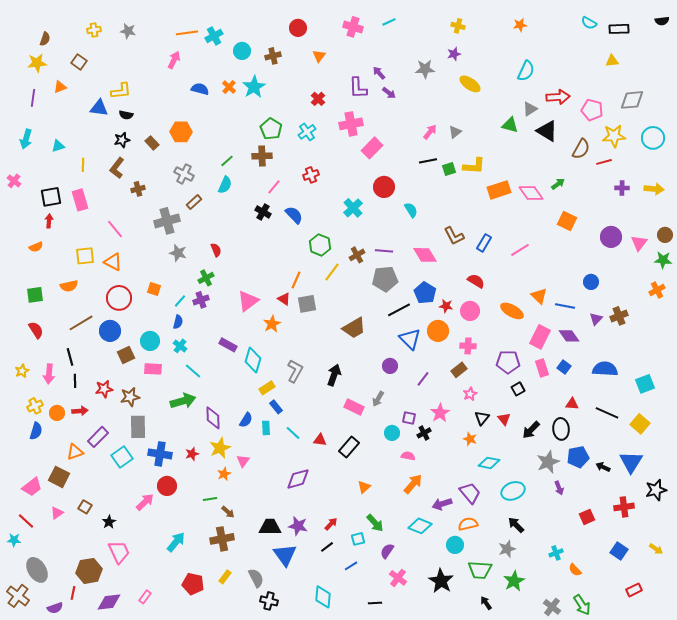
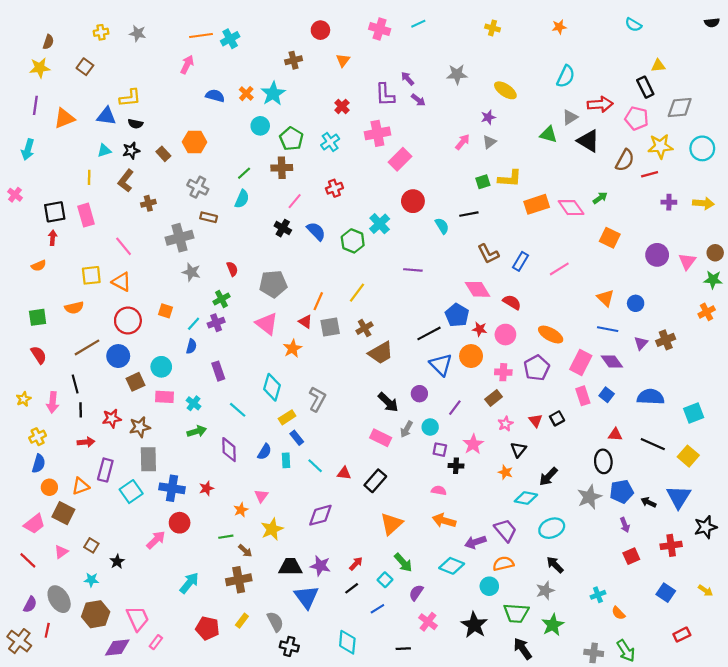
black rectangle: (619, 29) -> (645, 87), moved, turned 66
cyan circle: (242, 51) -> (260, 126), moved
purple star: (454, 54) -> (488, 117), moved
orange triangle: (60, 87) -> (64, 118), moved, size x1.5
cyan triangle: (58, 146) -> (104, 151), moved
black line: (428, 161) -> (469, 214), moved
brown rectangle: (194, 202) -> (209, 217), turned 56
green hexagon: (320, 245) -> (353, 241), moved
brown cross: (357, 255) -> (365, 328), moved
pink diamond: (425, 255) -> (477, 289), moved
gray pentagon: (385, 279) -> (273, 284), moved
orange triangle: (539, 296) -> (605, 298), moved
pink triangle: (248, 301) -> (267, 324), turned -45
purple rectangle: (228, 345) -> (218, 371), moved, turned 42
cyan cross: (180, 346) -> (194, 403), moved
purple pentagon: (508, 362) -> (537, 368), moved, turned -30
cyan line: (193, 371) -> (238, 410), moved
black arrow: (334, 375) -> (388, 402), moved, turned 115
green arrow: (183, 401) -> (197, 431), size x0.7
orange circle: (57, 413) -> (49, 487), moved
red triangle: (504, 419) -> (536, 421), moved
black arrow: (531, 430) -> (548, 476), moved
cyan circle: (392, 433) -> (430, 427), moved
black cross: (424, 433) -> (456, 466), turned 32
purple rectangle: (98, 437) -> (105, 470), turned -30
yellow star: (220, 448) -> (272, 529), moved
orange arrow: (413, 484) -> (444, 521), turned -115
orange triangle: (364, 487) -> (391, 524), size x1.6
purple arrow: (559, 488) -> (625, 525), moved
cyan square: (358, 539) -> (385, 580), turned -32
cyan star: (14, 540) -> (91, 580), moved
pink trapezoid: (119, 552) -> (138, 618), moved
gray ellipse: (37, 570) -> (59, 599), moved
red line: (73, 593) -> (47, 630), moved
black arrow: (486, 603) -> (523, 649), size x1.5
gray cross: (552, 607) -> (594, 653), turned -30
purple semicircle: (55, 608) -> (30, 604), moved, turned -42

